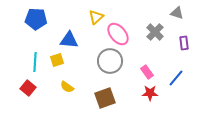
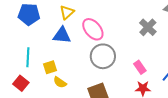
yellow triangle: (96, 17) -> (67, 12), moved
pink ellipse: (118, 34) -> (93, 29), moved
yellow square: (57, 60) -> (50, 67), moved

